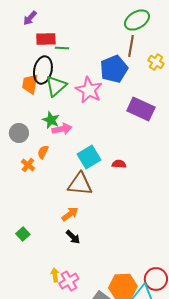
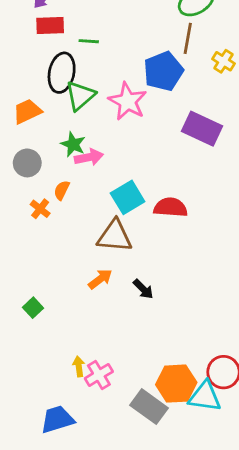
red rectangle: (46, 39) -> (50, 25), moved
orange trapezoid: (30, 84) -> (27, 111), moved, turned 55
red semicircle: (119, 164) -> (170, 207), size x1.6
black arrow: (73, 237) -> (143, 289), moved

